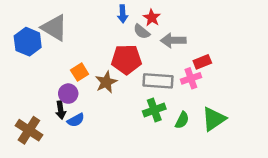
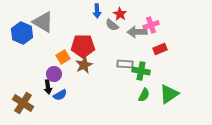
red pentagon: (126, 59) -> (83, 46), moved
pink cross: (191, 78) -> (151, 25), moved
gray rectangle: (158, 81) -> (125, 64), size x0.7
green cross: (154, 110) -> (141, 71), moved, turned 30

